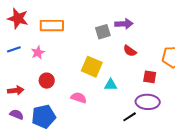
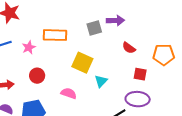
orange rectangle: (52, 26) -> (55, 35), moved
red semicircle: (130, 51) -> (129, 48), moved
cyan triangle: (111, 85) -> (101, 81), turned -48

